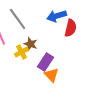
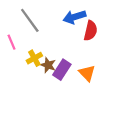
brown star: (31, 44) -> (48, 65), moved
orange triangle: (52, 75) -> (87, 73), moved

